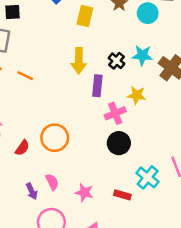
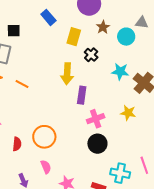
black cross: (116, 61) -> (91, 55), moved
yellow star: (137, 95) -> (128, 113), moved
red semicircle: (22, 148) -> (17, 144), turned -32
cyan cross: (148, 177) -> (120, 173), turned -30
pink semicircle: (52, 182) -> (46, 167), moved

